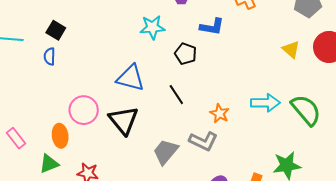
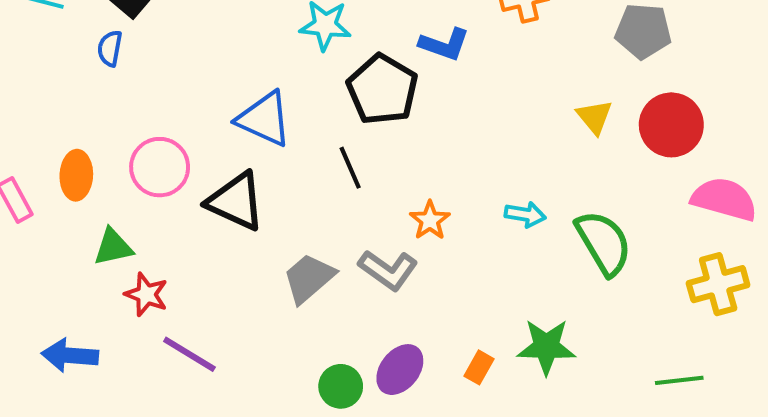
black pentagon: (186, 54) -> (382, 89), size x1.6
cyan arrow: (265, 103) -> (525, 215), size x0.7
black triangle: (124, 120) -> (236, 201), turned -36
orange ellipse: (60, 136) -> (76, 175), moved
green triangle: (49, 164) -> (113, 247), moved

